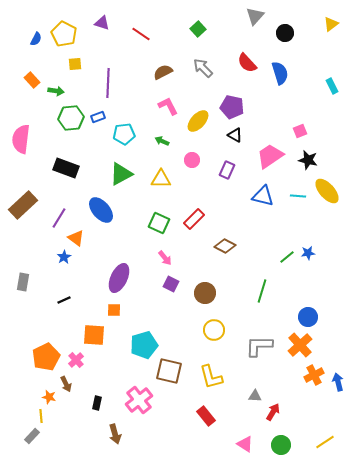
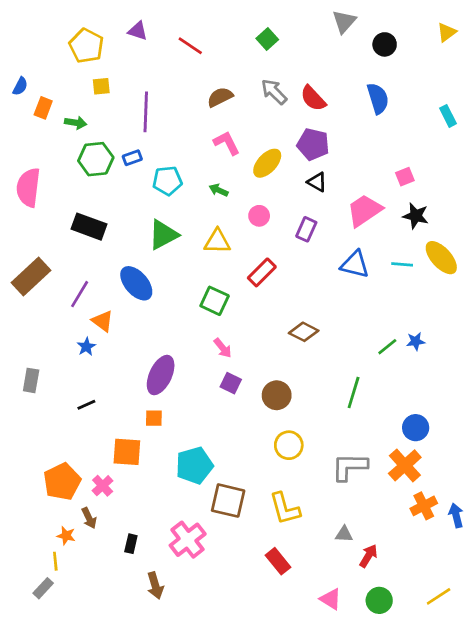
blue semicircle: (36, 39) -> (20, 86), moved
red semicircle: (247, 63) -> (313, 98), moved
orange rectangle: (32, 80) -> (43, 108), turned 63
red rectangle: (194, 219) -> (262, 272), moved

